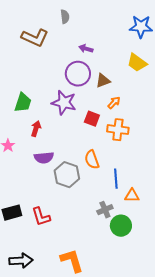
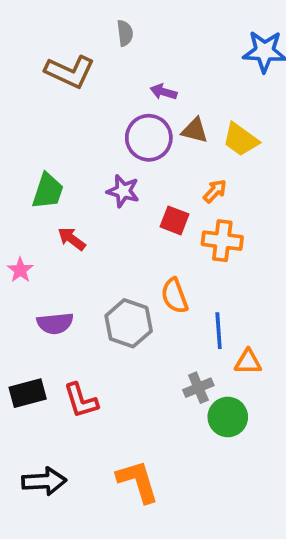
yellow trapezoid: (137, 63) -> (241, 140), moved
brown triangle: (103, 81) -> (195, 130), moved, turned 35
purple star: (64, 103) -> (123, 191), size x0.7
red arrow: (36, 129) -> (72, 239), turned -70
purple semicircle: (44, 158) -> (55, 323), moved

